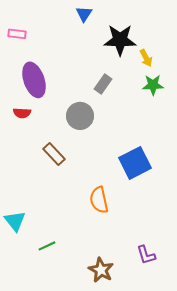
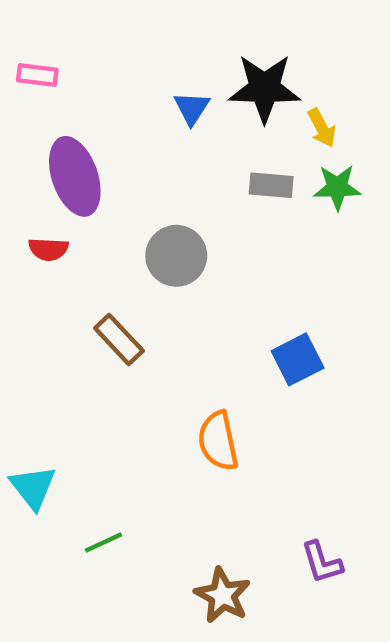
blue triangle: (84, 14) -> (192, 108), moved
gray rectangle: (103, 84) -> (271, 185), moved, turned 60
blue square: (135, 163) -> (298, 359), size x0.7

